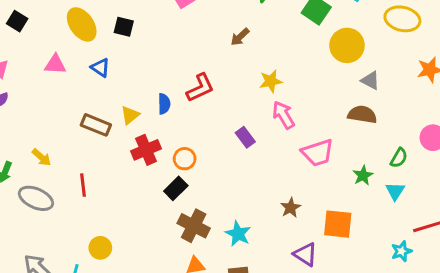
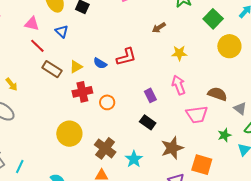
gray triangle: (370, 80) -> (240, 108), moved
yellow star: (271, 81) -> (179, 53), moved
blue semicircle: (164, 104) -> (100, 63), turned 112
brown semicircle: (362, 114) -> (217, 94), moved
red line: (83, 185) -> (37, 46), moved, turned -49
black rectangle: (176, 188) -> (148, 122), moved, turned 70
brown star: (291, 208) -> (172, 148), size x1.6
yellow circle: (100, 248) -> (69, 134), moved, size x1.6

